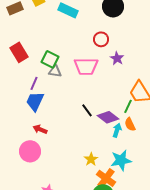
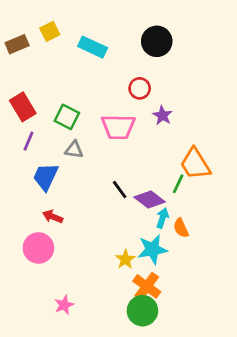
gray triangle: (55, 71) -> (74, 150), moved
purple line: (34, 83) -> (28, 141), moved
orange semicircle: (130, 124) -> (181, 228), moved
cyan star: (121, 160) -> (152, 249), moved

